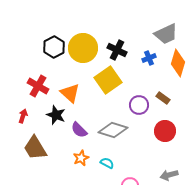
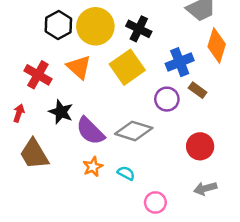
blue cross: (149, 58) -> (180, 62), moved, size x1.5
orange triangle: (70, 93) -> (79, 67), moved
purple semicircle: (79, 130) -> (90, 131), size x1.4
red circle: (165, 131) -> (200, 146), moved

